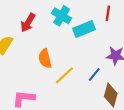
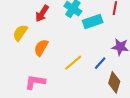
orange semicircle: (45, 59) -> (41, 48), moved, turned 42

